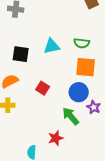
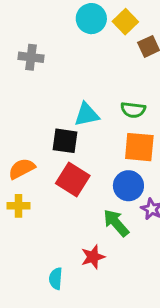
black square: (21, 54) -> (65, 141), moved
red square: (43, 88) -> (73, 180), size x1.5

